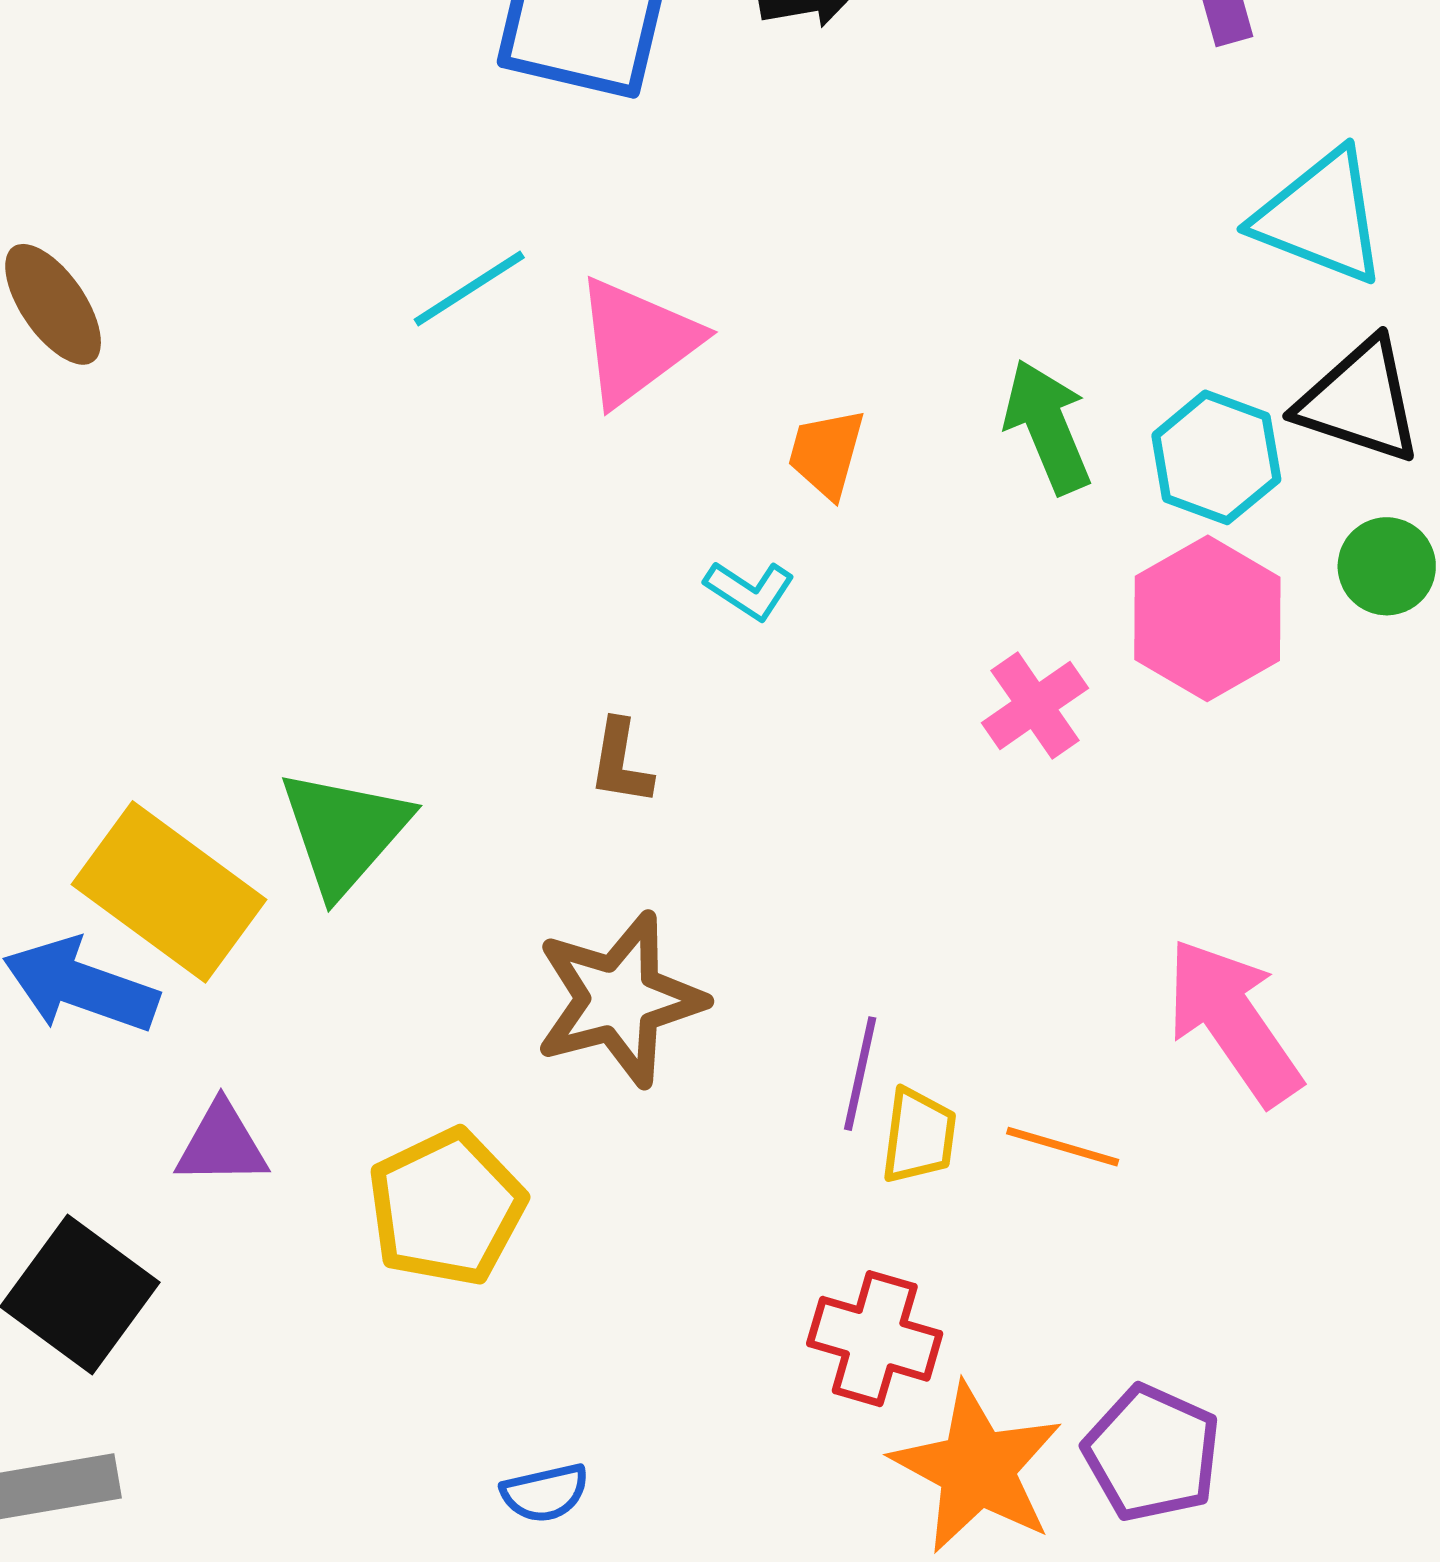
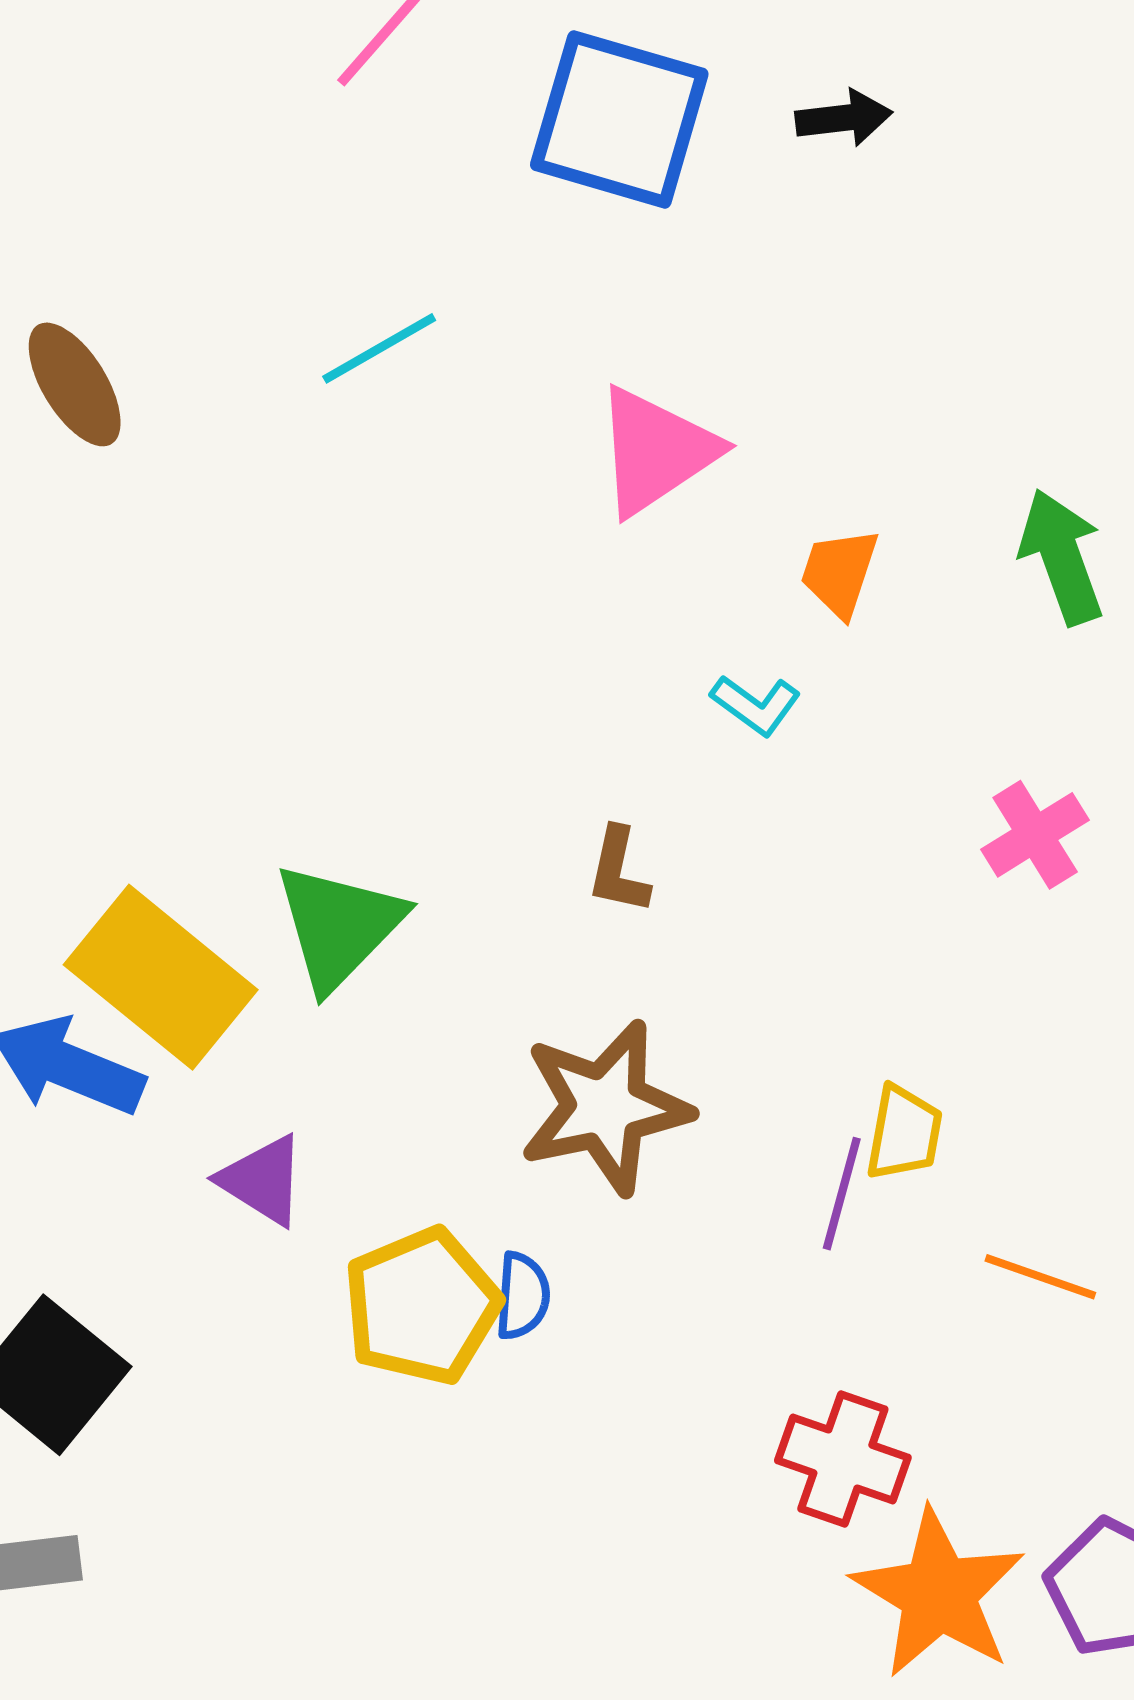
cyan line: (469, 288) -> (379, 348), moved
yellow trapezoid: (919, 1136) -> (904, 1133), moved
purple triangle: (222, 1144) -> (263, 1180), moved, turned 30
blue semicircle: (545, 1493) -> (522, 1296), moved, turned -76

